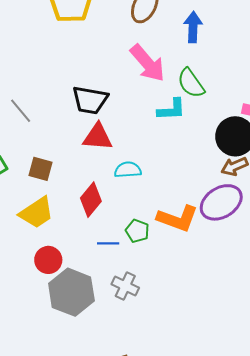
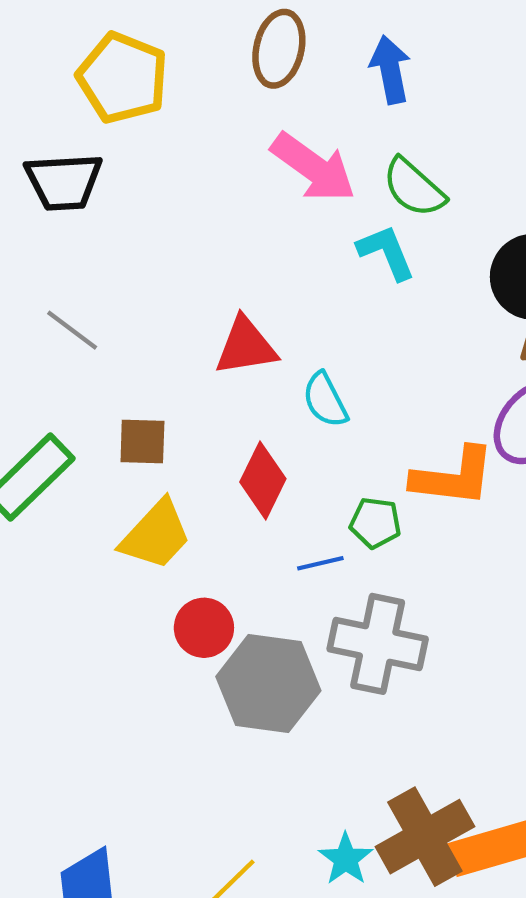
black trapezoid: (90, 100) -> (64, 182), moved
cyan L-shape: (171, 109) -> (386, 252), turned -96
cyan semicircle: (128, 170) -> (325, 400), turned -100
gray cross: (125, 286) -> (378, 644), size x1.6

